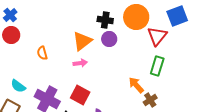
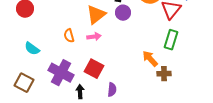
orange semicircle: (42, 53) -> (69, 36), moved
cyan semicircle: (18, 86) -> (32, 49), moved
brown cross: (150, 100) -> (164, 74), turned 32

